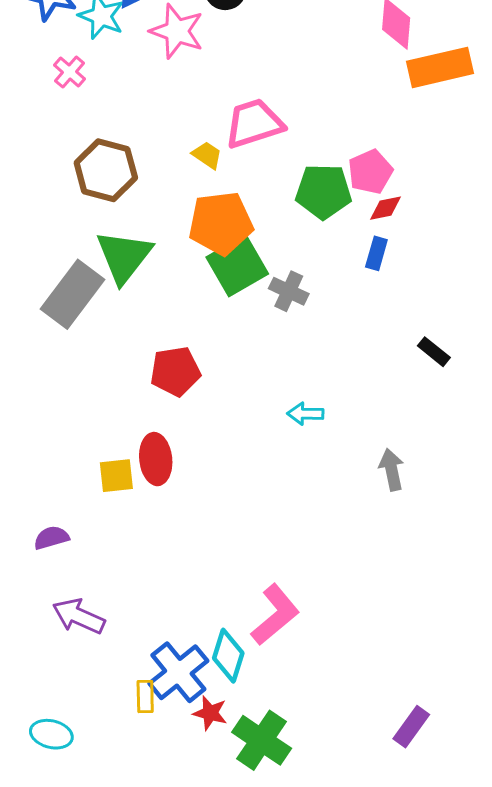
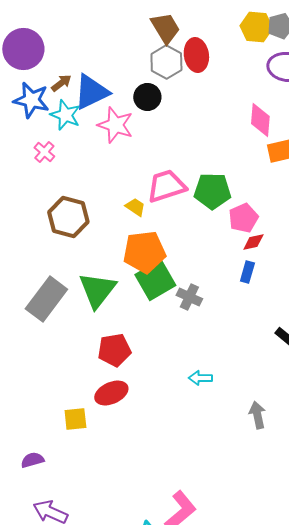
green pentagon: (324, 191) -> (212, 191), moved
green triangle: (124, 256) -> (97, 290), moved
red ellipse: (156, 459) -> (111, 393), moved, turned 72

